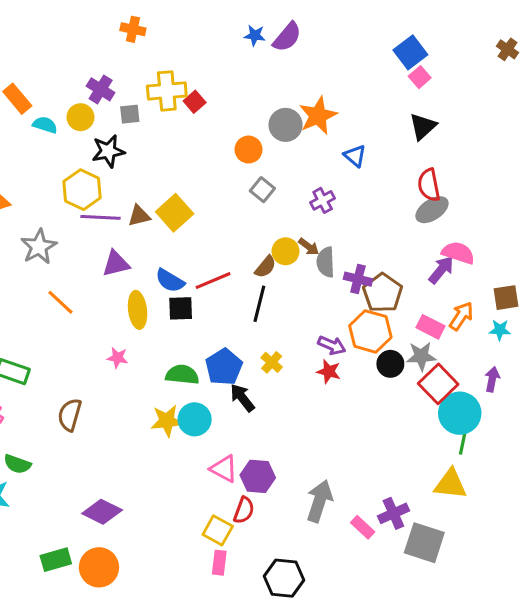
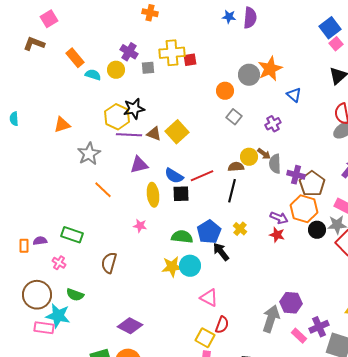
purple semicircle: (287, 37) -> (250, 18), turned -35
red square: (195, 102) -> (190, 60), turned 32
black star: (108, 151) -> (134, 109), moved
brown triangle: (139, 216) -> (154, 134), turned 35
brown semicircle: (265, 267) -> (236, 167), turned -133
purple hexagon: (258, 476) -> (291, 303), moved

